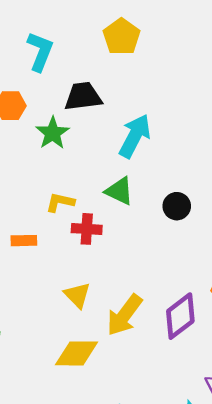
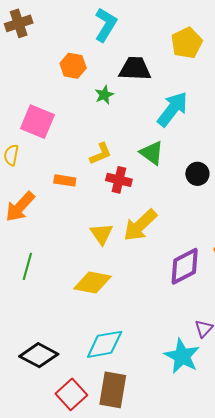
yellow pentagon: (122, 37) -> (187, 43), moved
green star: (53, 133) -> (104, 95), size x0.7
yellow L-shape: (60, 202) -> (101, 154), turned 135
yellow arrow: (125, 315) -> (140, 225), moved

